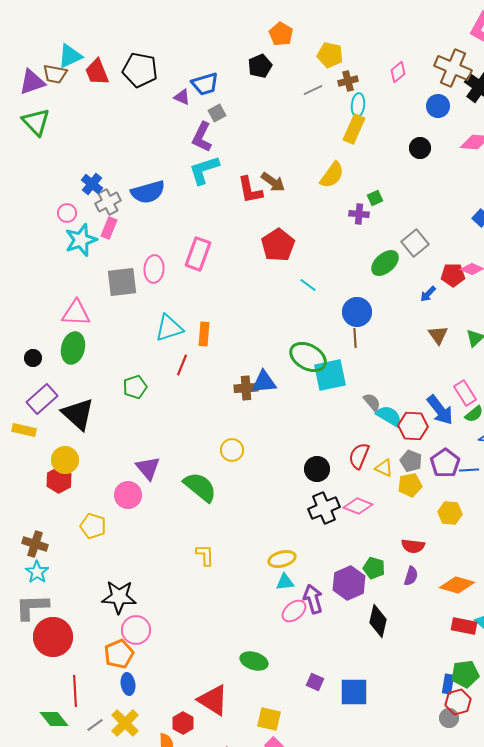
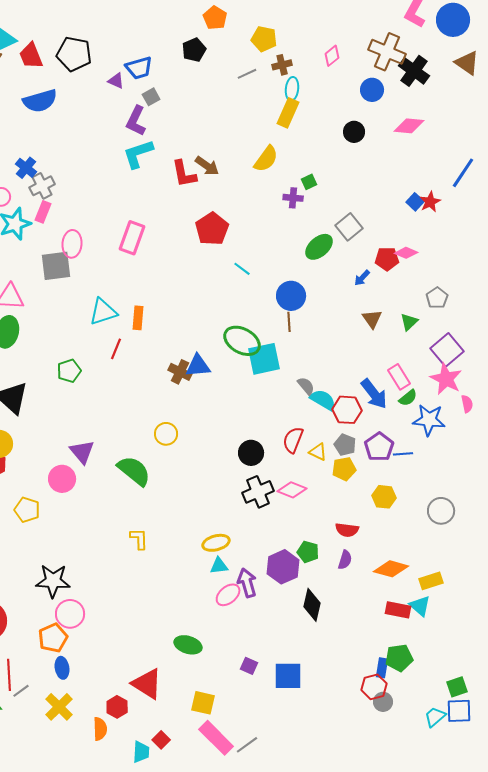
blue semicircle: (148, 192) -> (40, 101), moved
pink ellipse: (154, 269) -> (72, 244), moved
brown cross: (246, 388) -> (180, 372), turned 30
red hexagon: (458, 702) -> (374, 687), moved
gray line: (95, 725) -> (21, 691), moved

